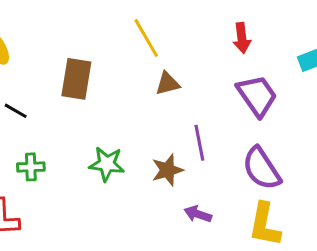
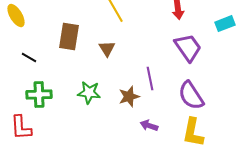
brown triangle: (167, 83) -> (107, 49), moved, turned -48
green cross: (31, 167) -> (39, 95), size x1.4

